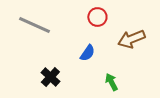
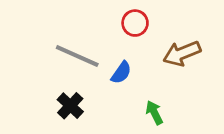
gray line: (34, 25) -> (77, 56), moved

